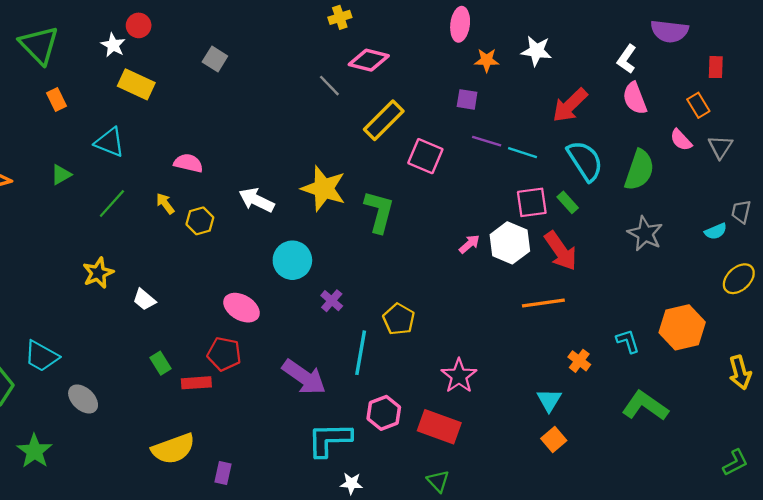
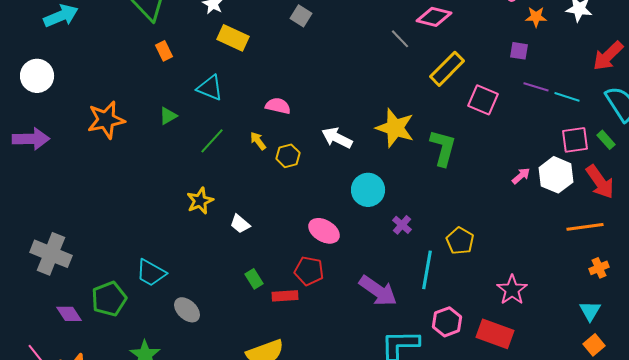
orange cross: (579, 361) -> (599, 268), moved, turned 30

